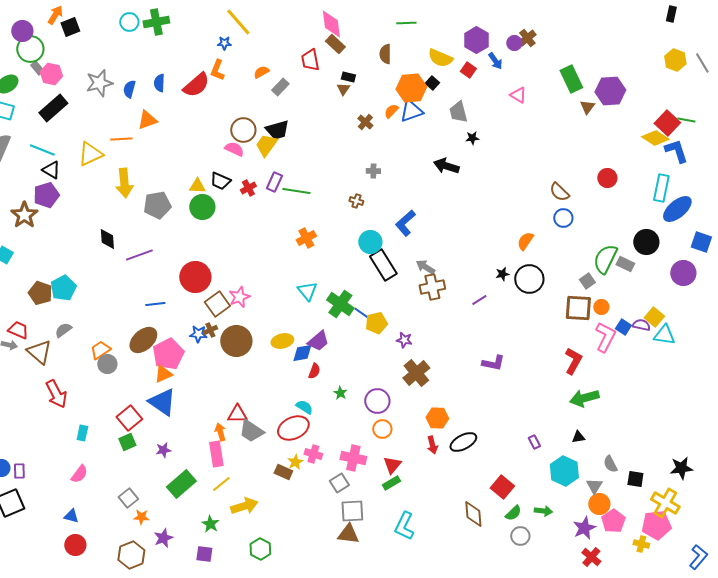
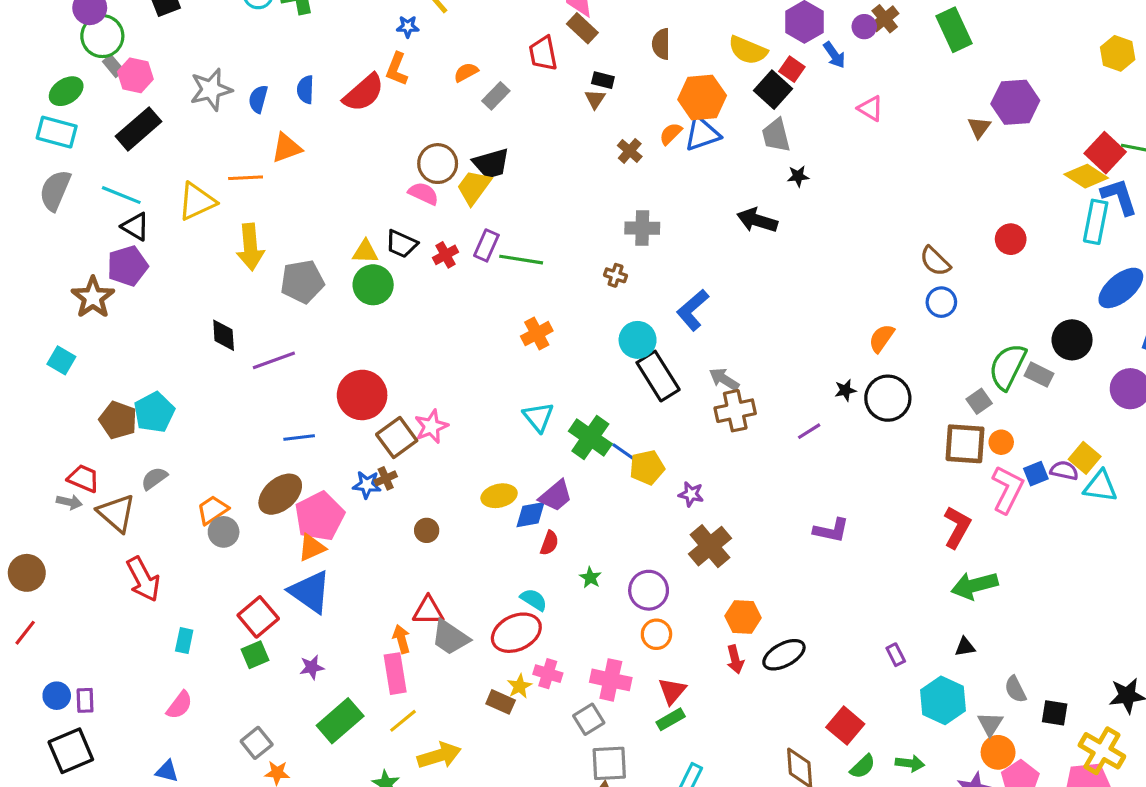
green rectangle: (571, 79) -> (954, 30), moved
black square: (432, 83) -> (773, 90), moved, size x1.6
gray cross: (373, 171) -> (642, 228), size x1.5
cyan rectangle: (661, 188) -> (1096, 222), moved
blue square: (623, 327) -> (1036, 474), turned 35
brown circle: (236, 341) -> (427, 530), moved, size x0.5

